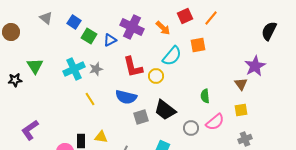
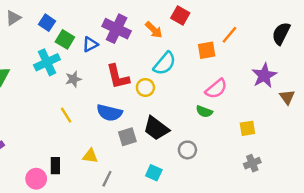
red square: (185, 16) -> (180, 15), turned -35
gray triangle: (46, 18) -> (13, 18), turned 48
orange line: (211, 18) -> (229, 35), moved
orange square: (198, 45) -> (207, 50), moved
cyan cross: (74, 69) -> (47, 62), moved
brown triangle: (241, 84) -> (287, 97), moved
green semicircle: (205, 96) -> (204, 112), turned -64
pink semicircle: (215, 122) -> (216, 89), moved
yellow triangle: (101, 137) -> (90, 156), moved

